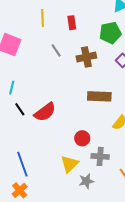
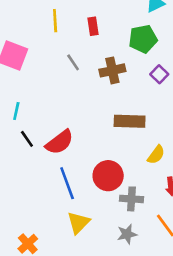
red circle: (82, 138) -> (108, 176), size x1.5
blue line: (22, 164) -> (67, 183), moved
yellow triangle: (69, 164) -> (78, 223), moved
gray star: (86, 181) -> (127, 234), moved

